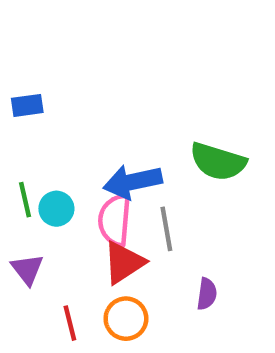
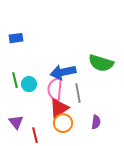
purple triangle: (27, 269) -> (16, 122), moved
orange circle: (126, 319) -> (63, 123), moved

